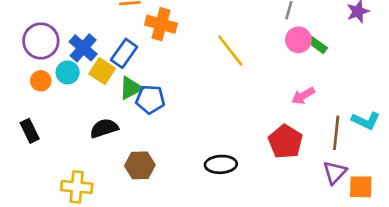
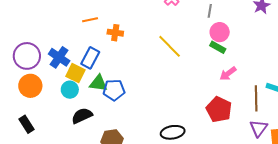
orange cross: (161, 24) -> (115, 33), size x0.7
green rectangle: (317, 44) -> (218, 47), moved
cyan circle: (68, 72) -> (70, 90), moved
orange circle: (41, 81) -> (30, 86), size x1.5
green triangle: (131, 88) -> (98, 83), turned 42

